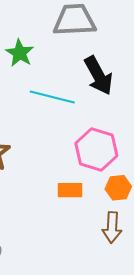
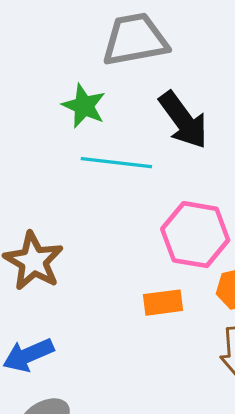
green star: (20, 53) -> (84, 106), moved

